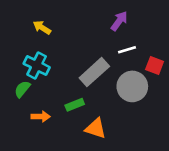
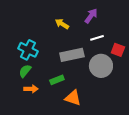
yellow arrow: (42, 28) -> (62, 24), moved
gray rectangle: (94, 72) -> (72, 55), turned 30
green semicircle: (22, 89) -> (25, 71), moved

